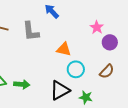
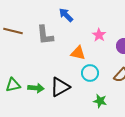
pink star: (97, 27) -> (99, 35), moved
black triangle: (60, 90) -> (60, 87), moved

